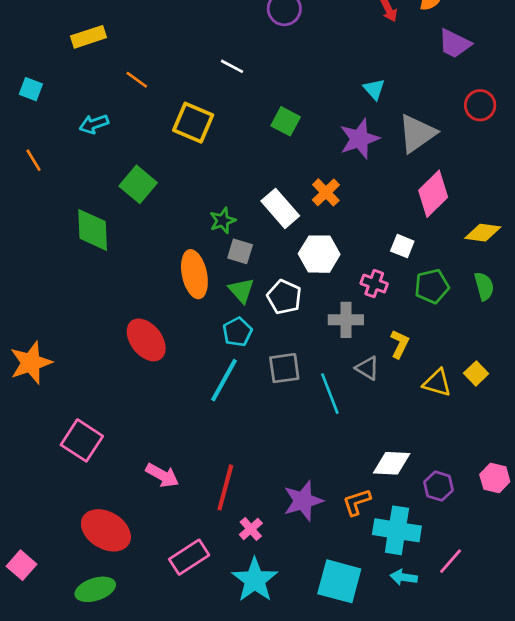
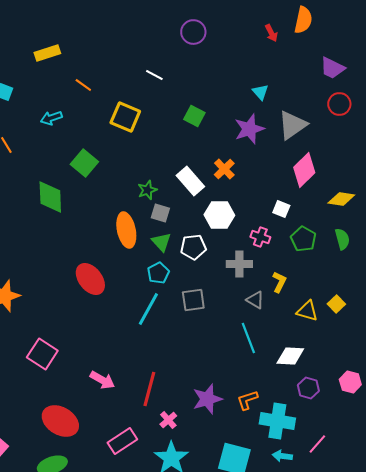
purple trapezoid: (455, 44) -> (332, 68), moved
green pentagon: (432, 286) -> (303, 239), turned -30
white pentagon: (284, 297) -> (193, 247), turned -30
cyan line: (330, 394) -> (248, 338), moved
white diamond: (392, 463) -> (290, 356), moved

